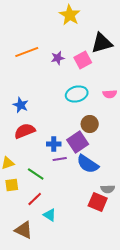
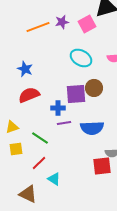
orange line: (27, 52) -> (38, 27), moved
cyan ellipse: (77, 94) -> (81, 58), turned 45
purple square: (78, 142) -> (76, 94), moved, turned 30
blue semicircle: (88, 164) -> (92, 128), turned -35
red square: (98, 202) -> (102, 166), turned -30

